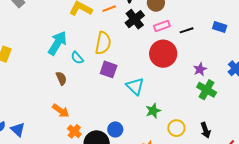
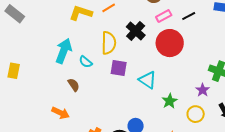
black cross: (135, 19) -> (136, 31), moved
purple star: (200, 69) -> (203, 90), moved
orange arrow: (61, 111) -> (61, 113), moved

